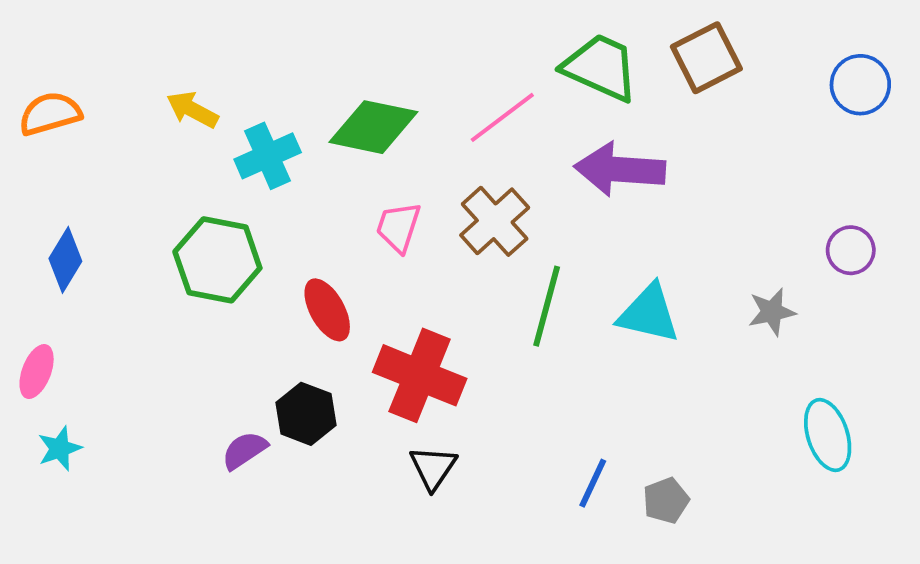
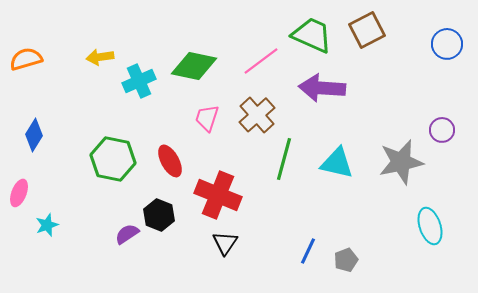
yellow arrow: (192, 110) -> (100, 57), turned -36
green hexagon: (217, 260) -> (113, 159), moved
gray star: (772, 312) -> (401, 162), size x1.8
cyan star: (60, 448) -> (47, 225), moved

